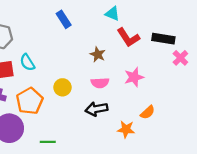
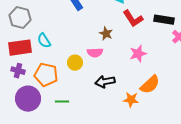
pink semicircle: (100, 83) -> (95, 53), moved
orange pentagon: (30, 101) -> (46, 75), turned -30
orange semicircle: (148, 112) -> (150, 85), size x1.5
green line: (48, 142) -> (62, 102), moved

